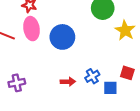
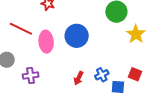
pink ellipse: (31, 29) -> (46, 42), moved
red arrow: (68, 82) -> (78, 78), turned 112

